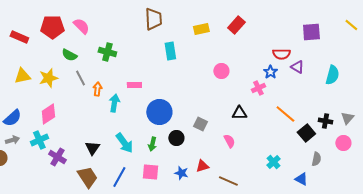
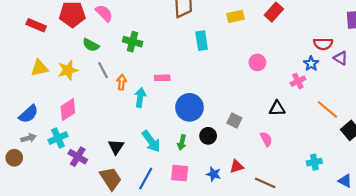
cyan cross: (273, 162) -> (314, 162), turned 32

